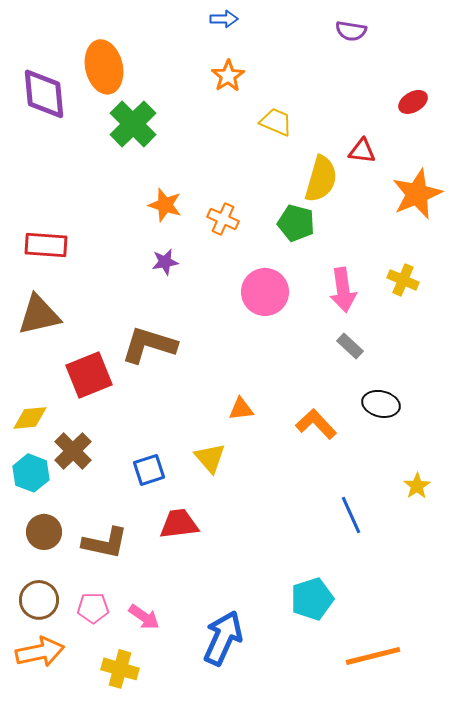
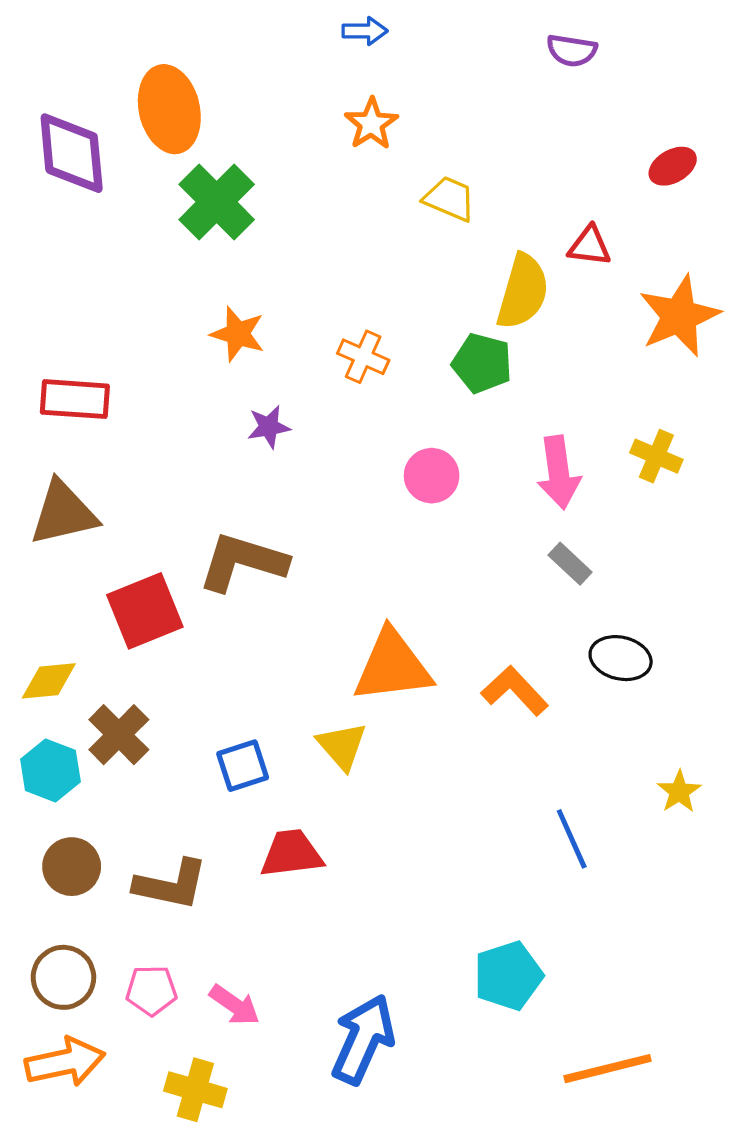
orange star: (165, 205) -> (238, 334), moved
pink circle: (265, 292) -> (432, 476), size x0.7
orange triangle: (241, 409) -> (392, 666), size x2.0

